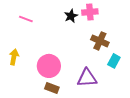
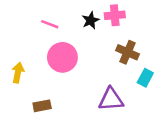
pink line: (26, 19) -> (50, 24), moved
pink circle: (49, 66) -> (62, 57), moved
brown rectangle: (52, 88) -> (42, 106), moved, turned -32

